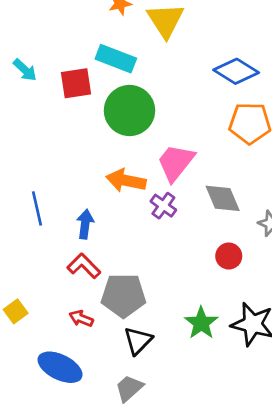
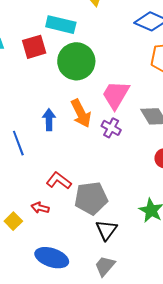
orange arrow: (126, 181) -> (81, 113), turned -120
blue arrow: (85, 224) -> (49, 120), moved
red arrow: (81, 318) -> (40, 208), moved

